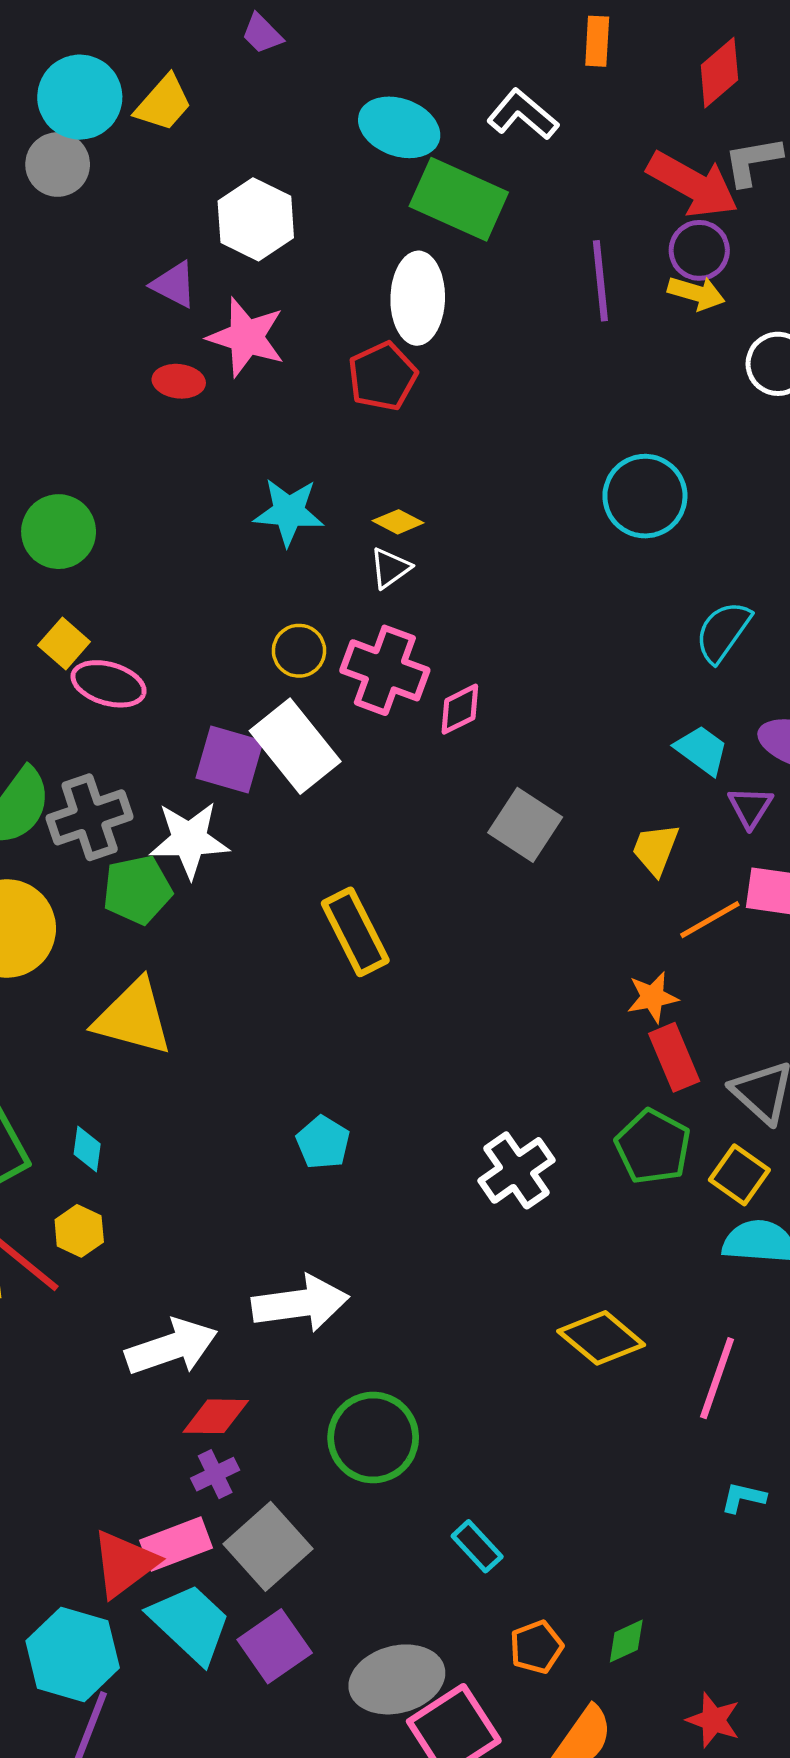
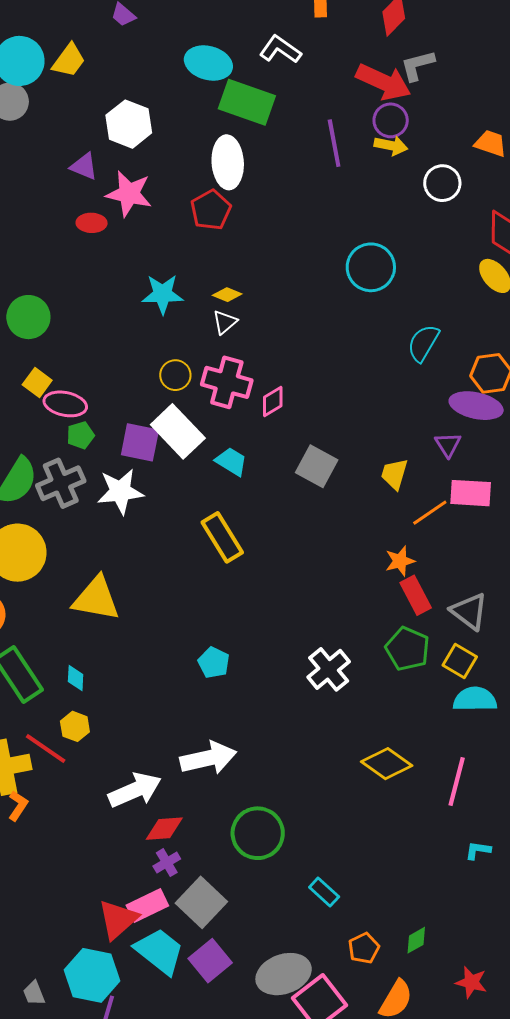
cyan trapezoid: (702, 750) -> (231, 461), moved
green pentagon: (137, 890) -> (80, 435), moved, size x0.7

